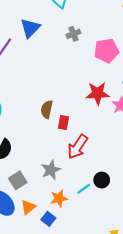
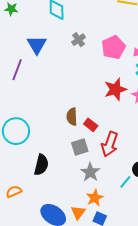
red rectangle: (64, 123) -> (91, 125), turned -48
gray square: (18, 180) -> (80, 147), moved, turned 30
orange star: (59, 198) -> (95, 198), moved

